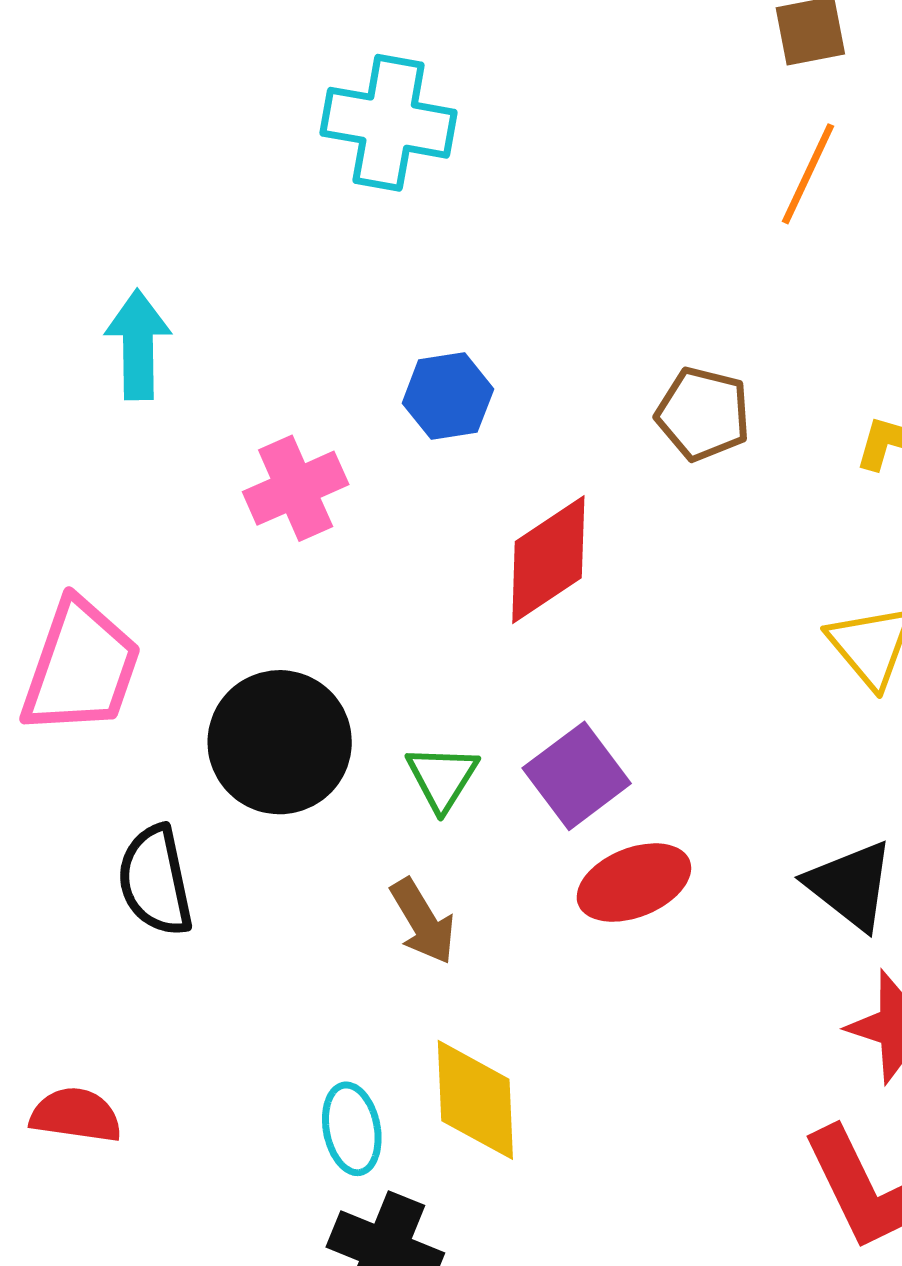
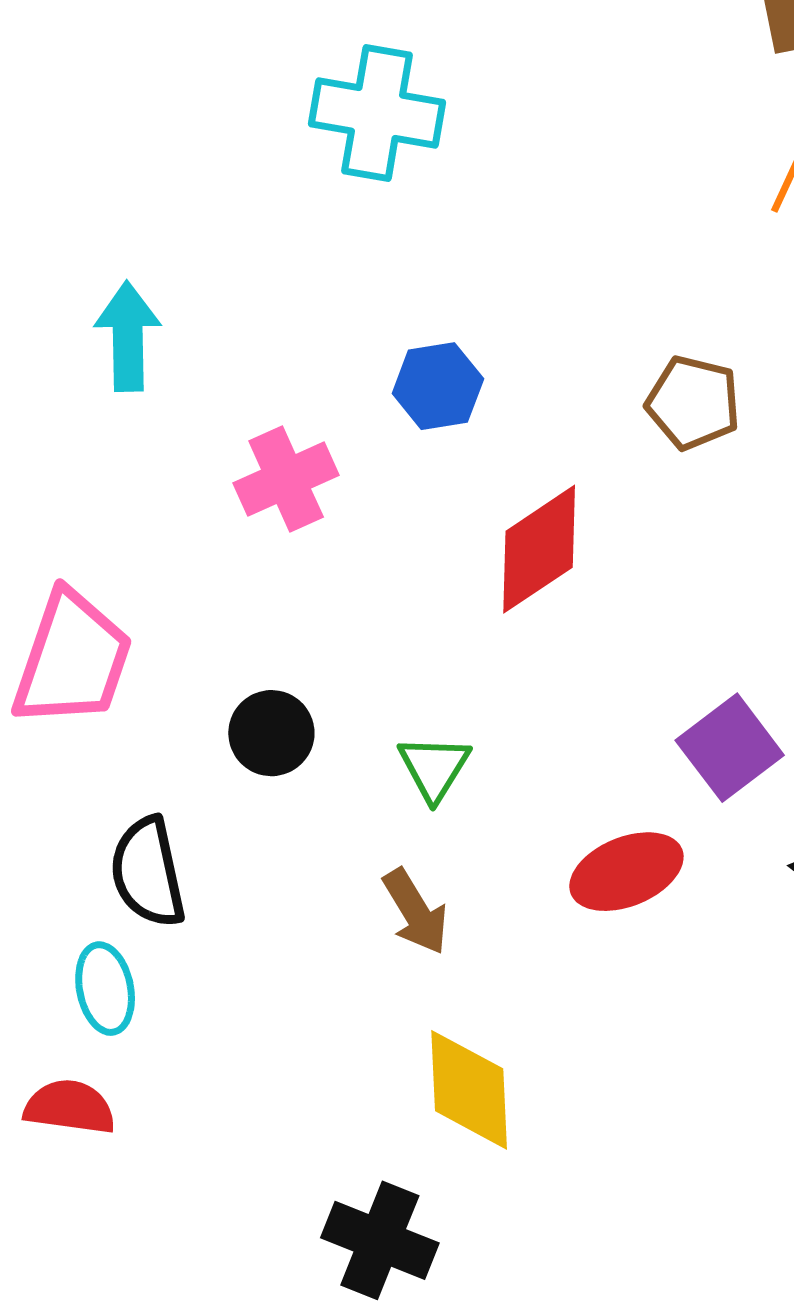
black circle: (280, 742) -> (271, 733), size x0.6
purple square: (577, 776) -> (730, 748), moved
cyan ellipse: (352, 1129) -> (105, 989), moved

